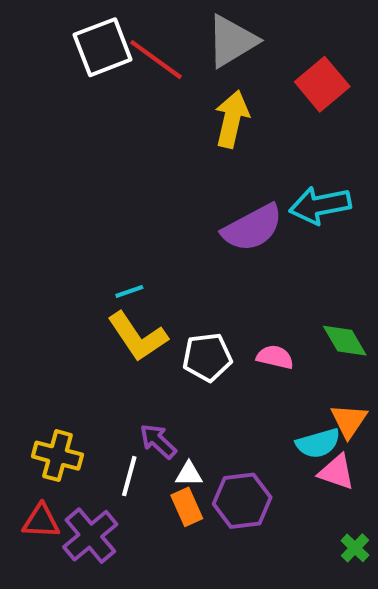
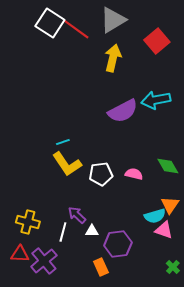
white square: (103, 47) -> (50, 23), turned -36
orange rectangle: (187, 507) -> (101, 267), moved

